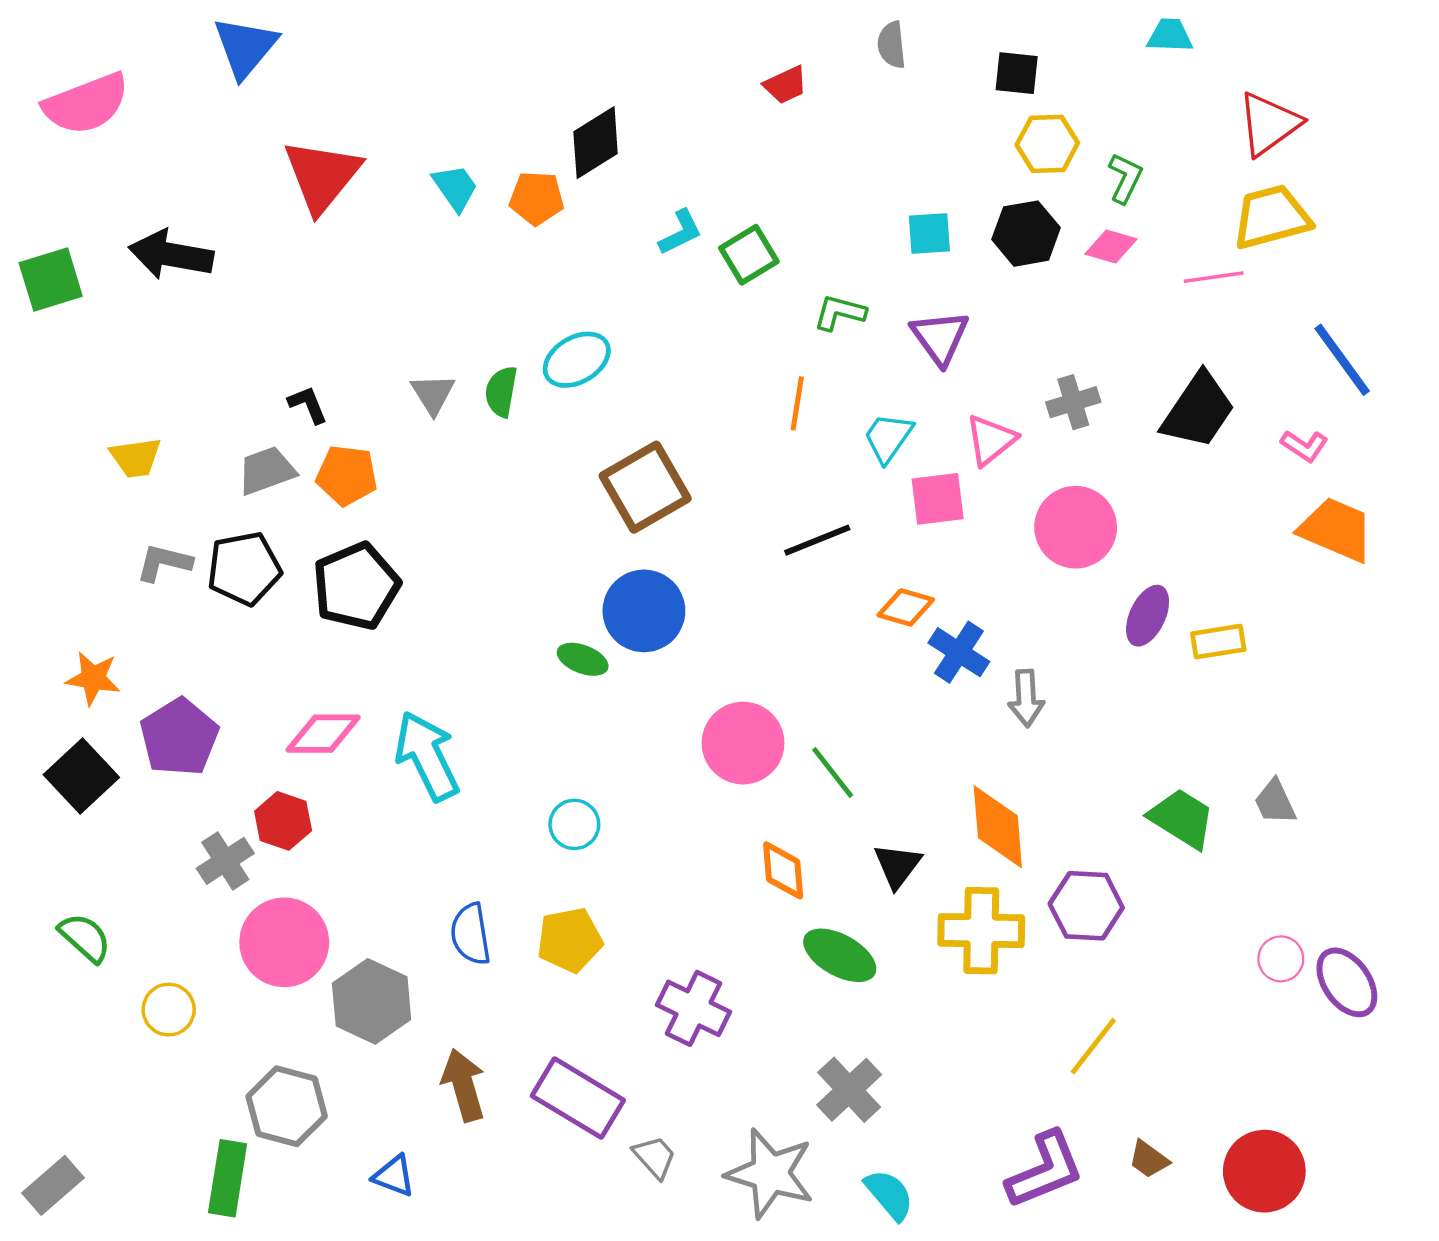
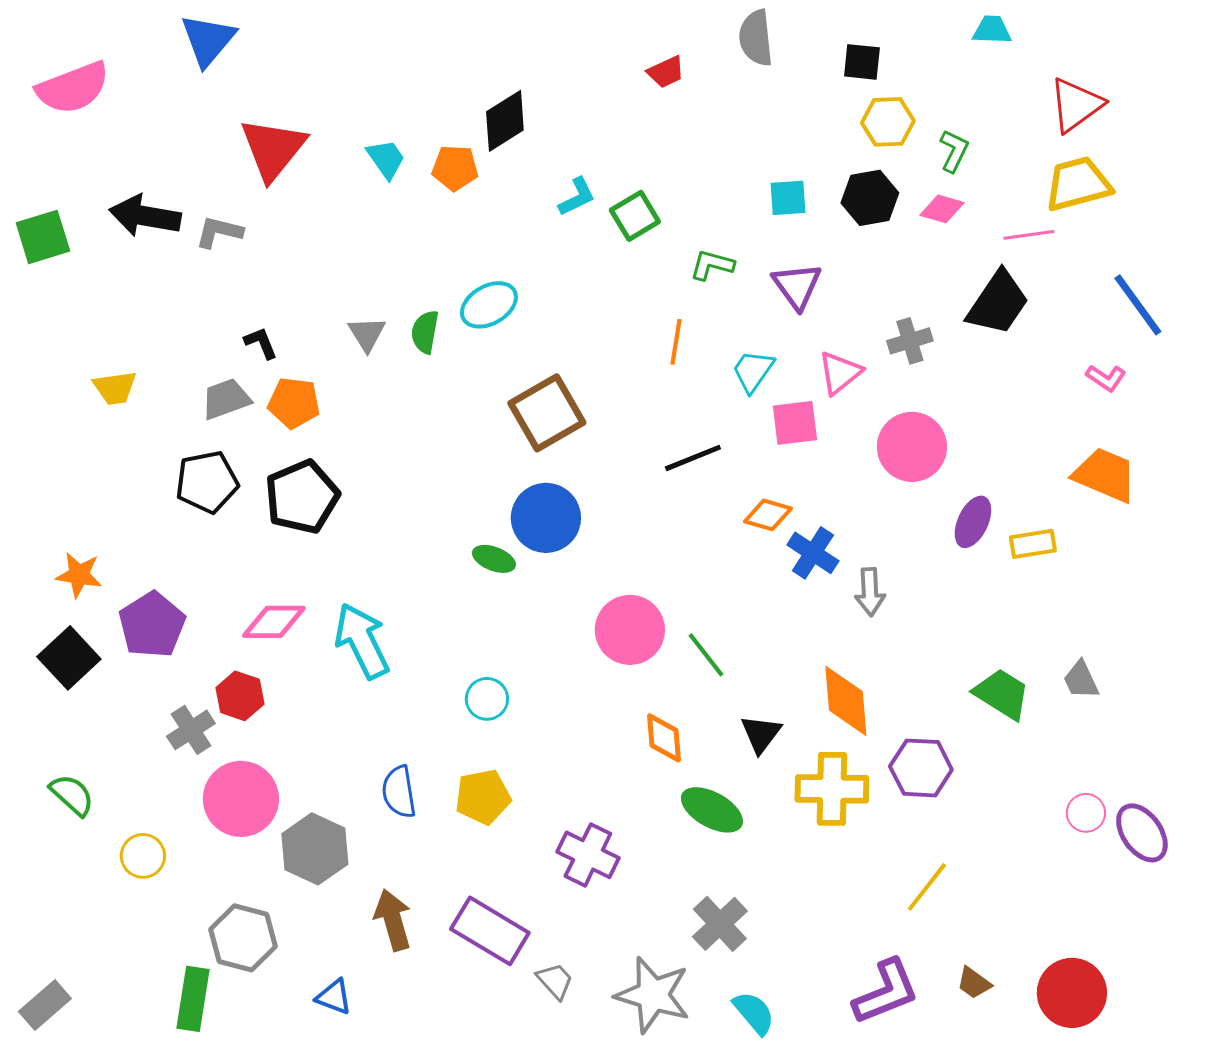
gray semicircle: (892, 45) -> (756, 38), size x1.4
black trapezoid: (1198, 410) -> (998, 303), moved
orange trapezoid: (1336, 530) -> (1105, 475), moved
gray L-shape: (164, 563) -> (219, 232), moved

